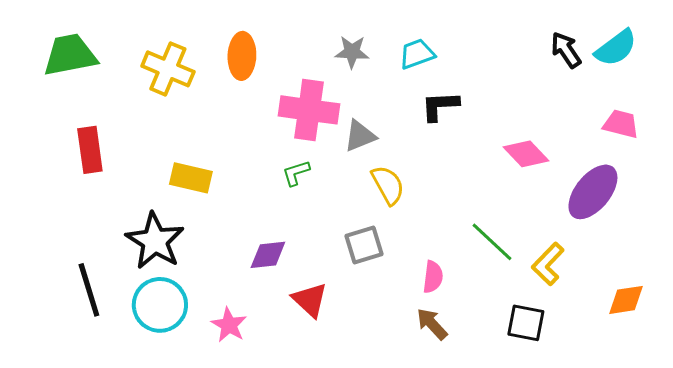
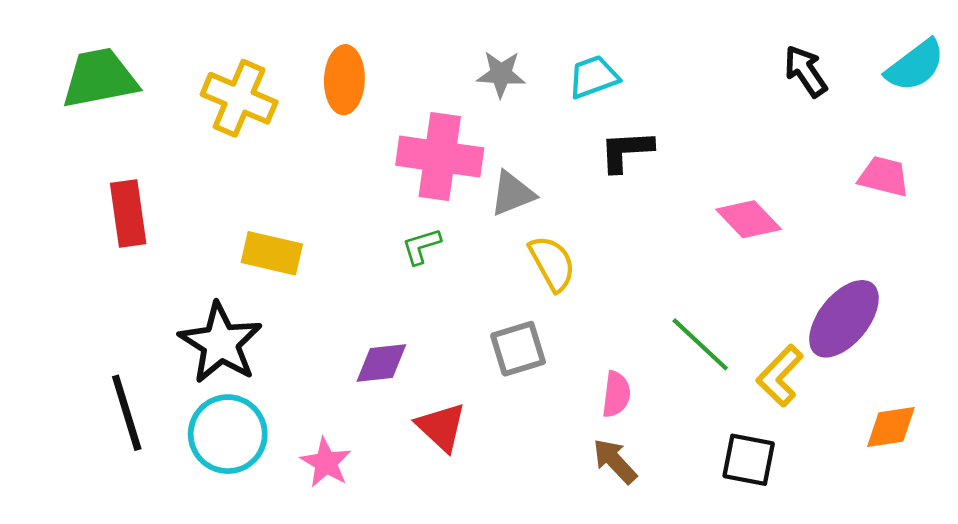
cyan semicircle: (616, 48) -> (915, 65), moved
purple ellipse: (593, 192) -> (844, 319), moved

